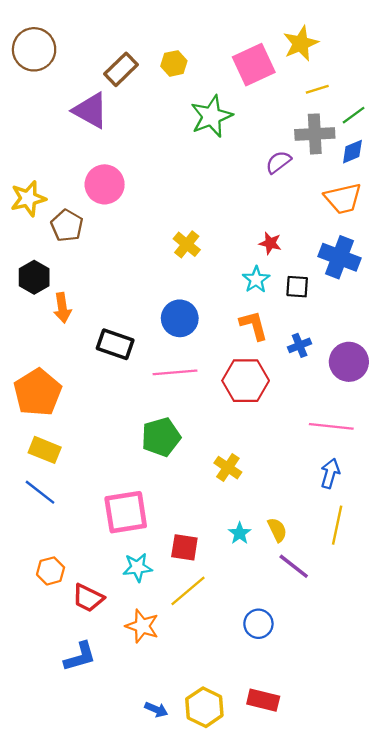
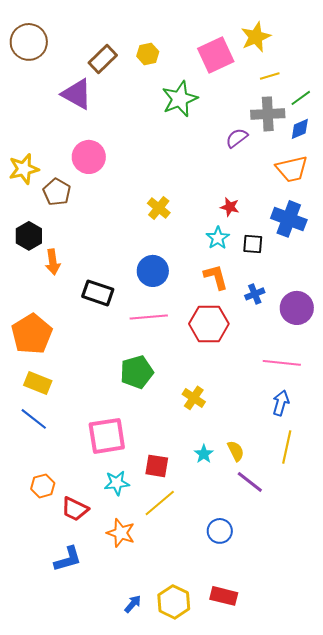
blue arrow: (156, 710) -> (133, 604), turned -72

